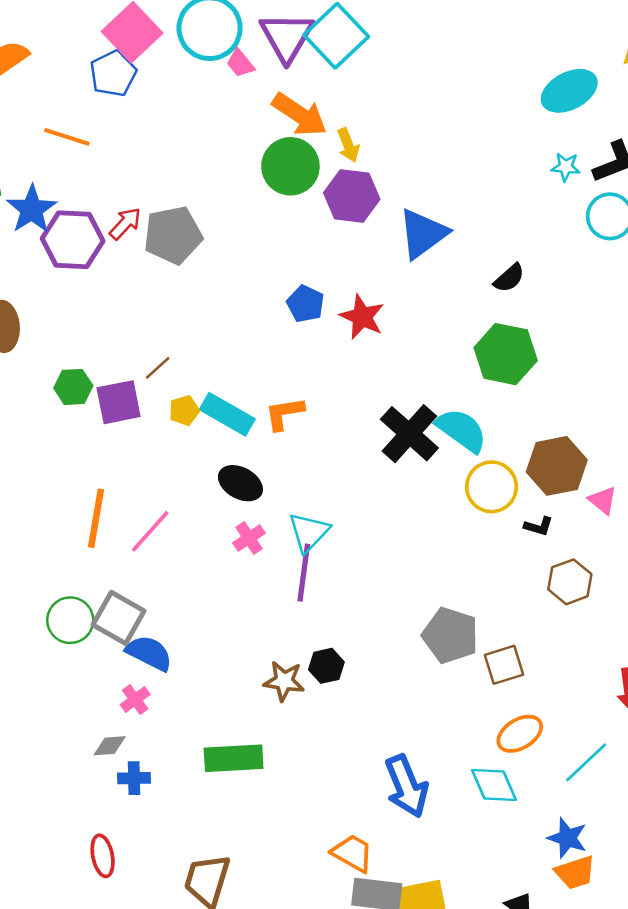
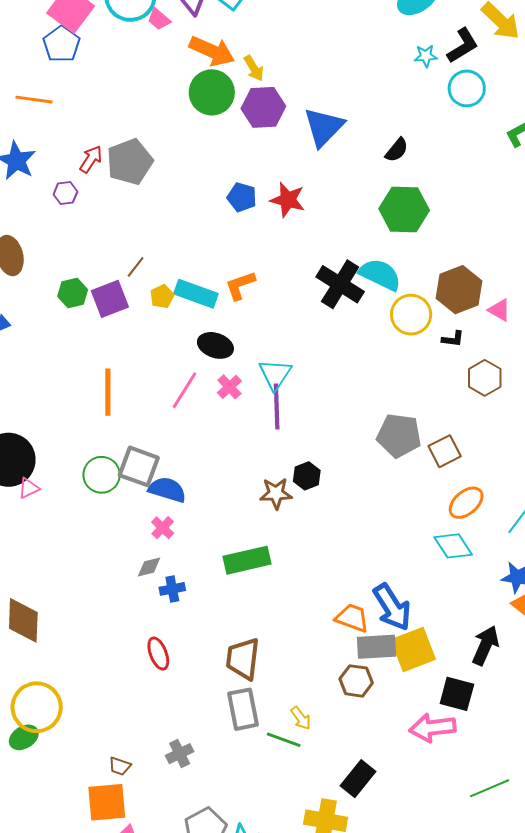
purple hexagon: (73, 240) -> (65, 193), moved, size x0.5
pink line: (150, 531) -> (184, 390), moved
blue arrow: (407, 786) -> (392, 607), moved

